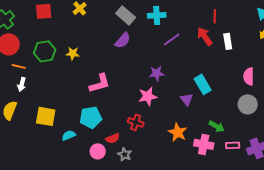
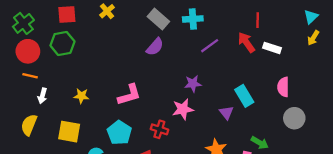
white rectangle: (228, 41) -> (272, 48), turned -63
green hexagon: (45, 51) -> (62, 43), moved
yellow star: (73, 53) -> (81, 96), moved
orange line: (19, 66) -> (30, 76), moved
pink semicircle: (249, 76) -> (283, 87), moved
cyan pentagon: (91, 117) -> (119, 133), turned -30
red cross: (136, 122) -> (159, 129), moved

